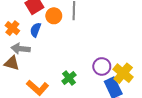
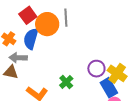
orange circle: (54, 16) -> (47, 24), size x1.5
blue semicircle: (35, 30) -> (31, 39), size x1.5

